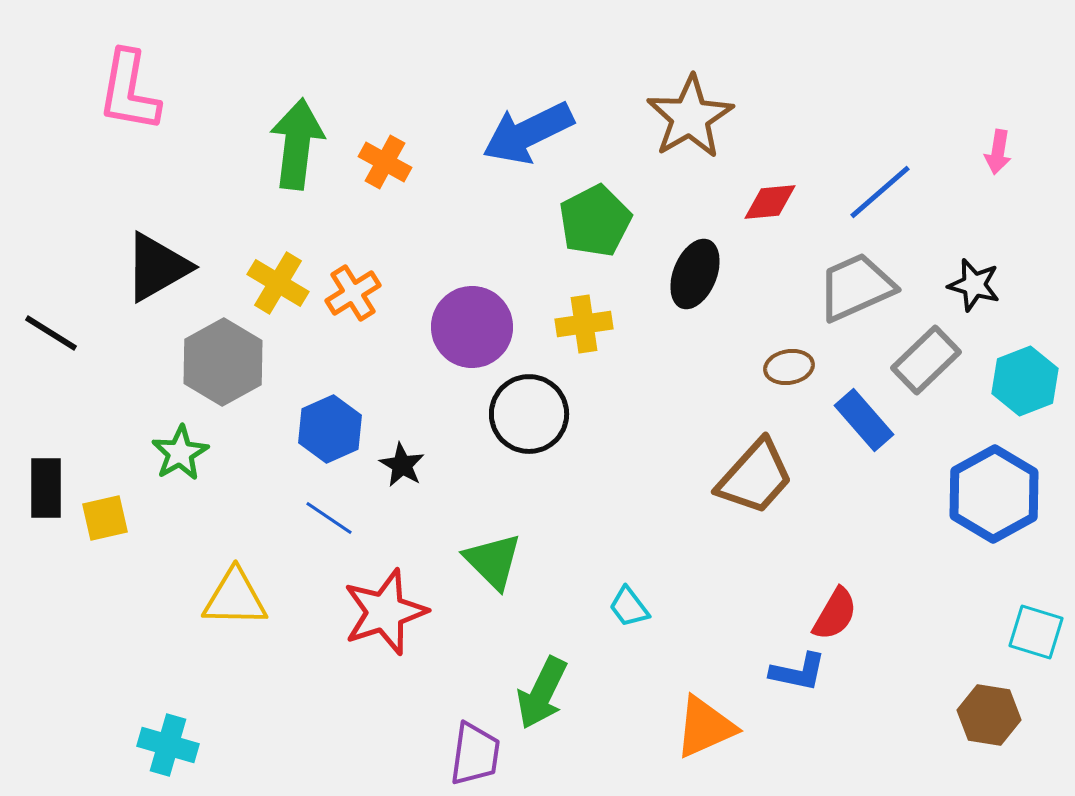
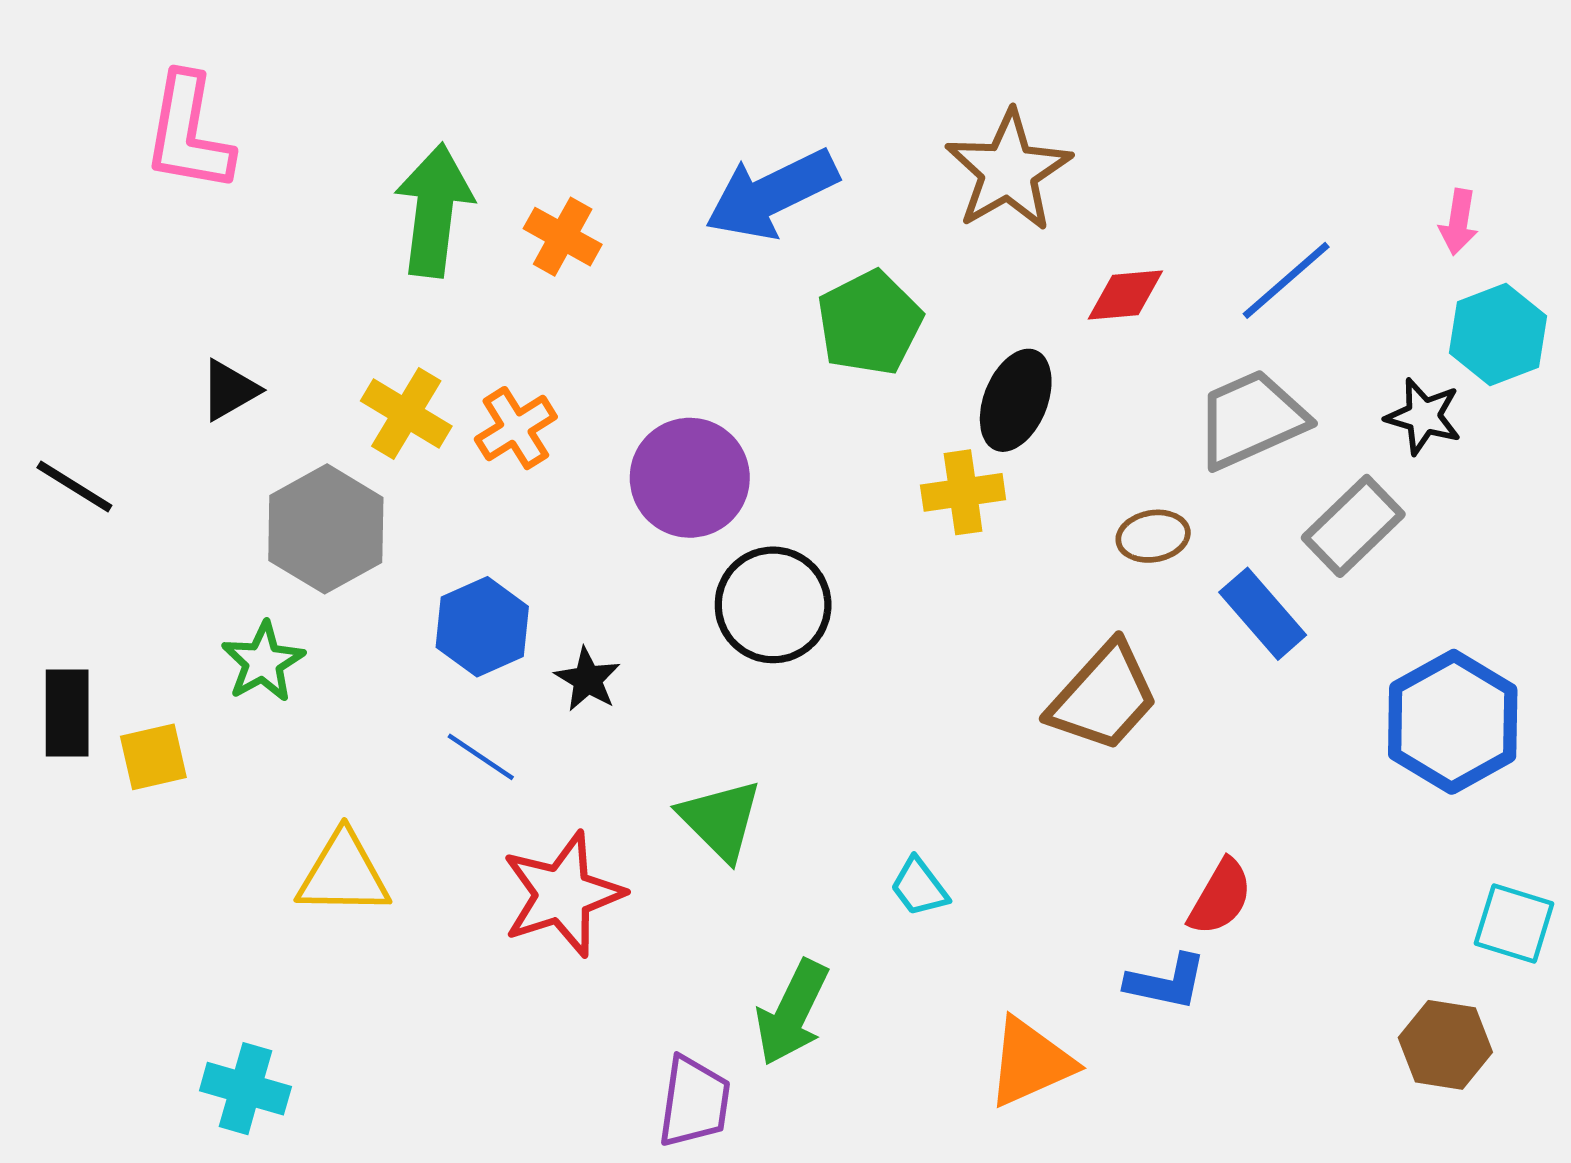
black triangle: (157, 267) -> (229, 390), size x0.6
yellow cross: (584, 324) -> (963, 492), moved
cyan hexagon: (1025, 381) -> (1498, 335), moved

